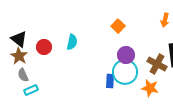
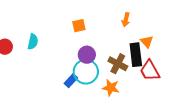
orange square: (118, 26) -> (79, 26), turned 32
blue rectangle: (110, 81) -> (71, 81), turned 40

